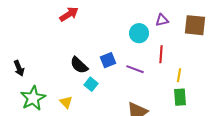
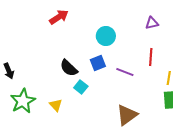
cyan circle: (139, 33) -> (106, 36), moved

